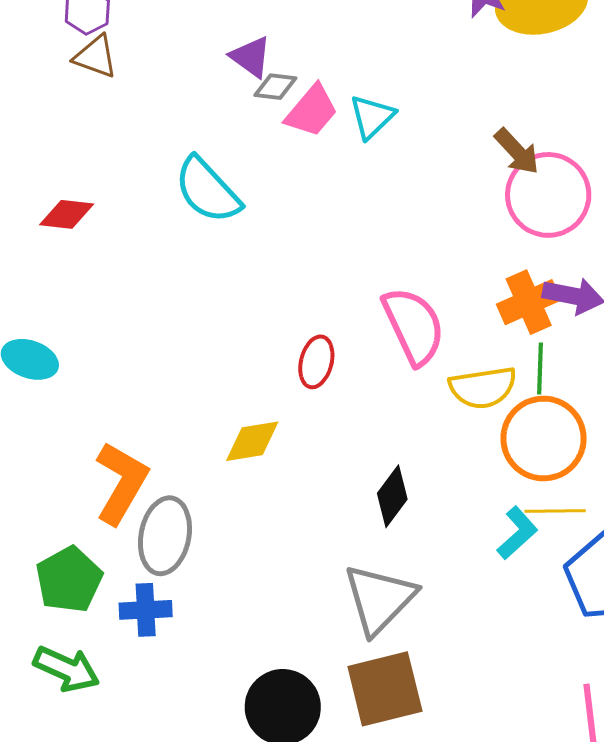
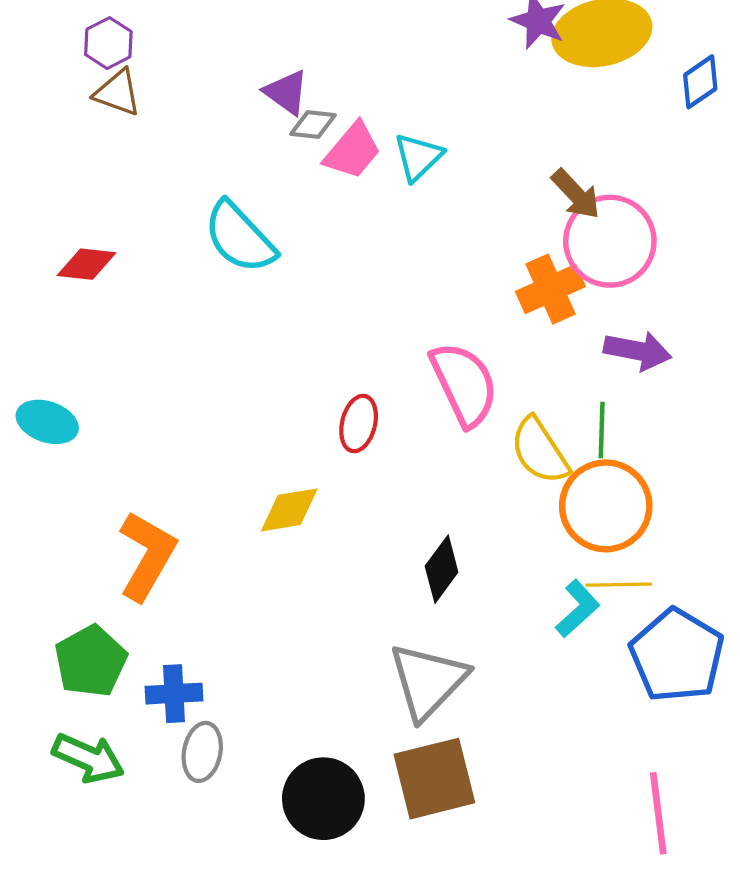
orange cross: (529, 302) -> (550, 289), moved
yellow semicircle: (483, 388) -> (540, 451), turned 66
gray ellipse: (165, 536) -> (202, 752), moved, size x0.7

